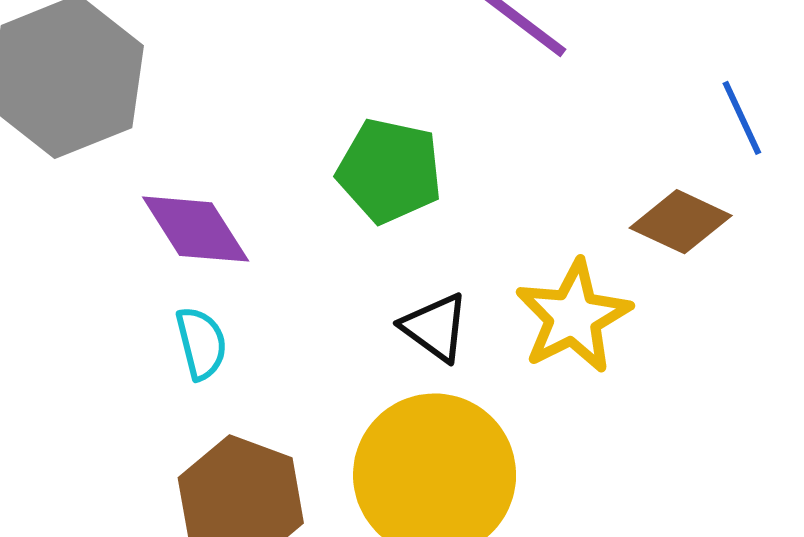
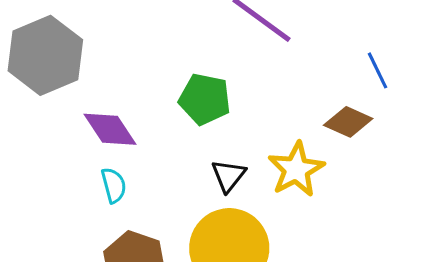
black triangle: (435, 327) -> (228, 176), turned 33

